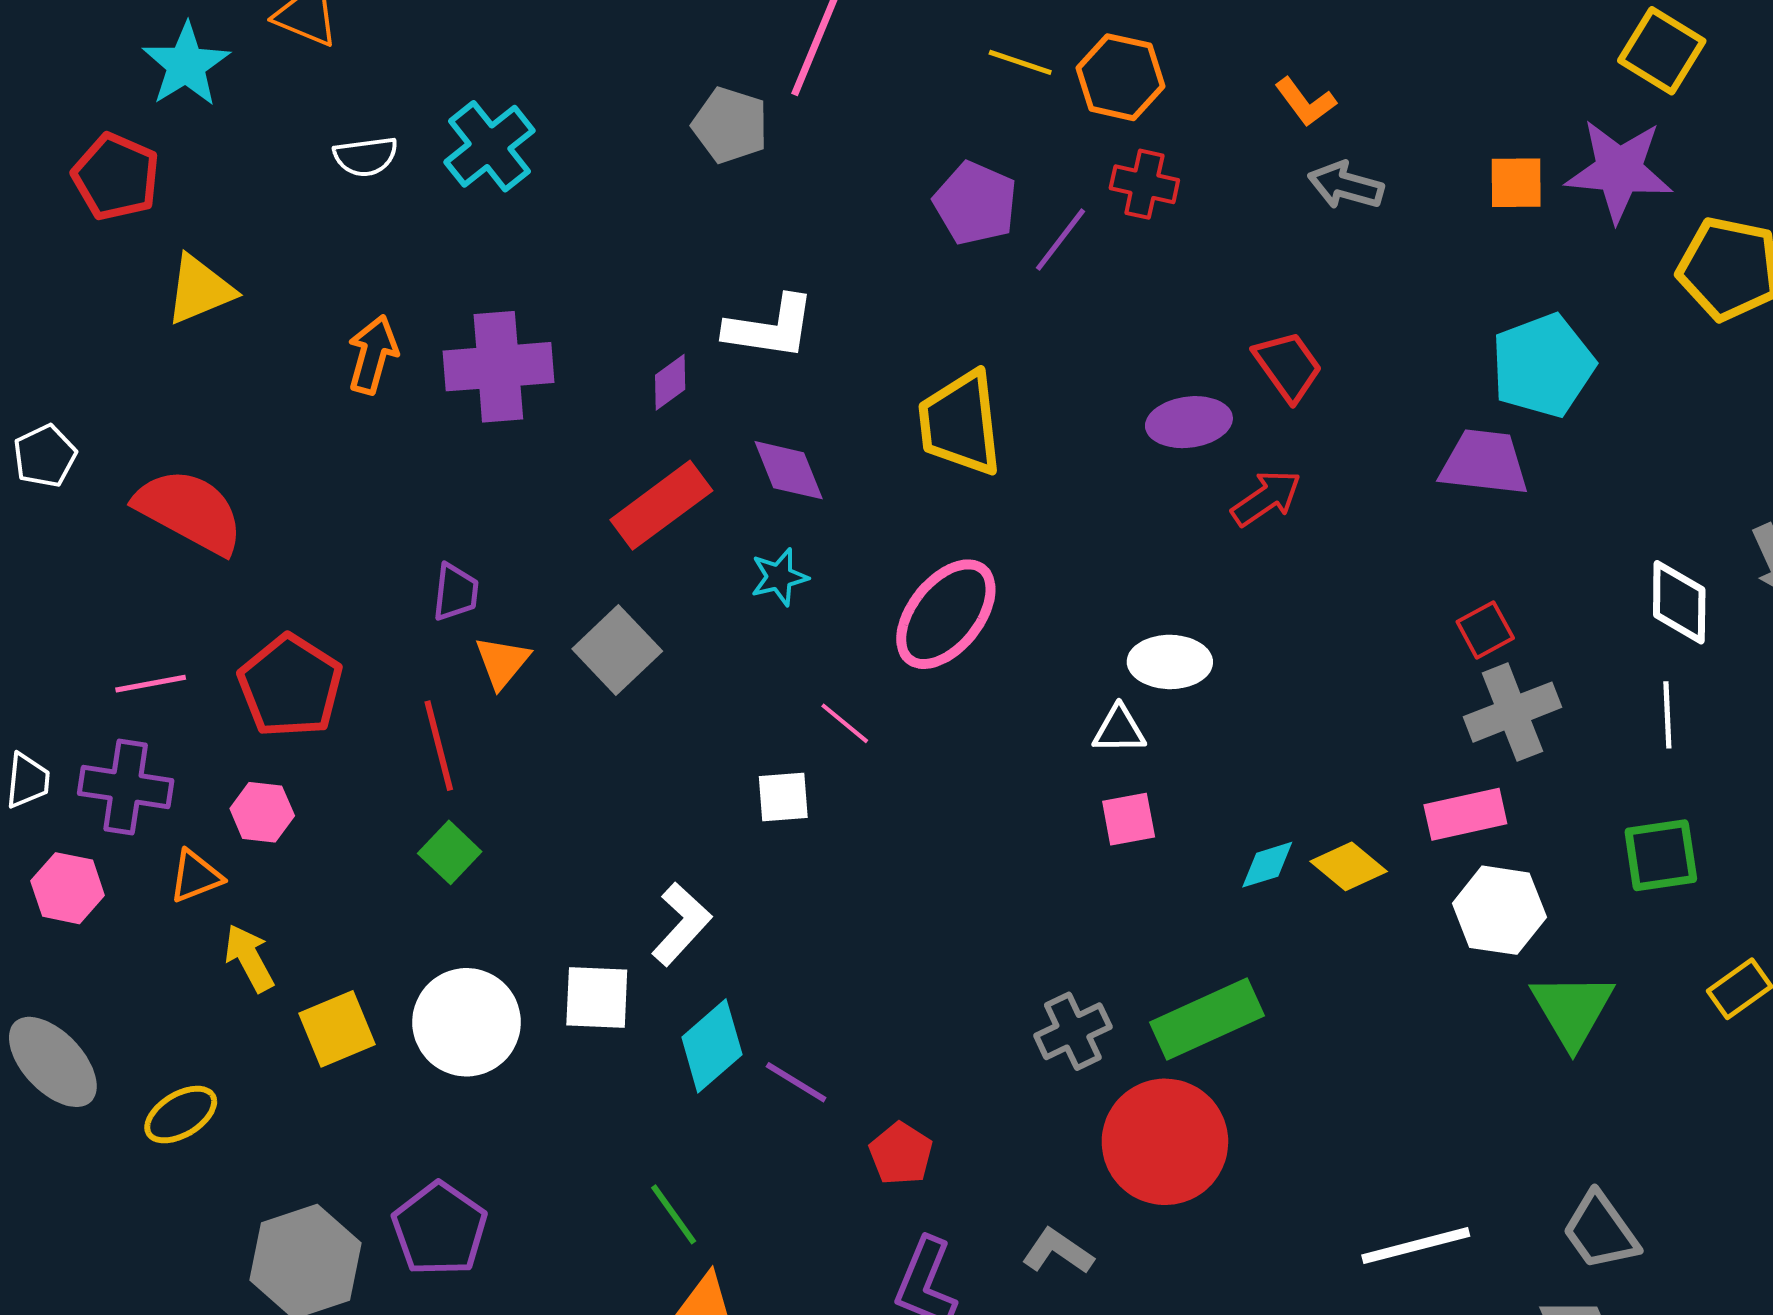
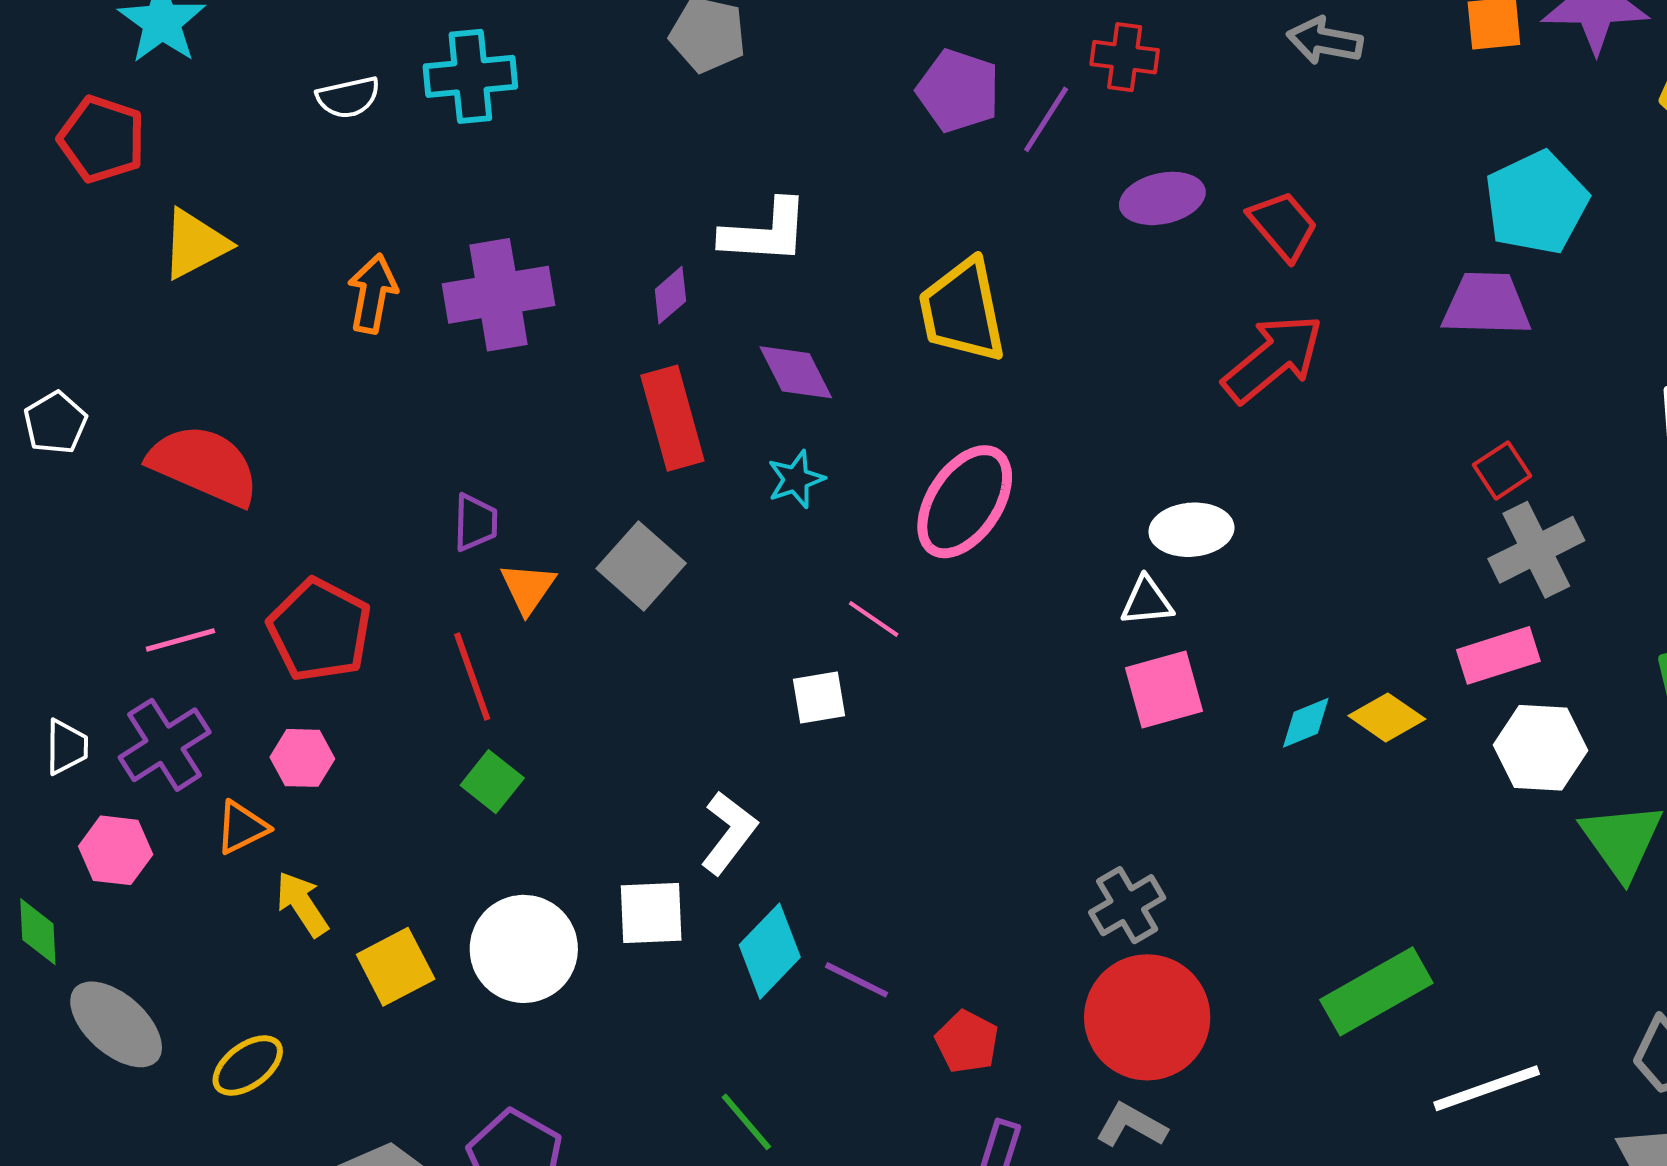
cyan cross: (489, 146) -> (470, 76), turned 38
purple ellipse: (1189, 422) -> (1162, 198), moved
red arrow: (1266, 498) -> (1273, 358), size x1.5
red rectangle: (661, 505) -> (672, 418), turned -64
purple cross: (126, 787) -> (165, 745), turned -36
pink square: (1129, 819) -> (1164, 689), size x1.4
green rectangle: (1207, 1019) -> (1376, 991), moved
red circle: (1165, 1142) -> (1147, 1017), moved

